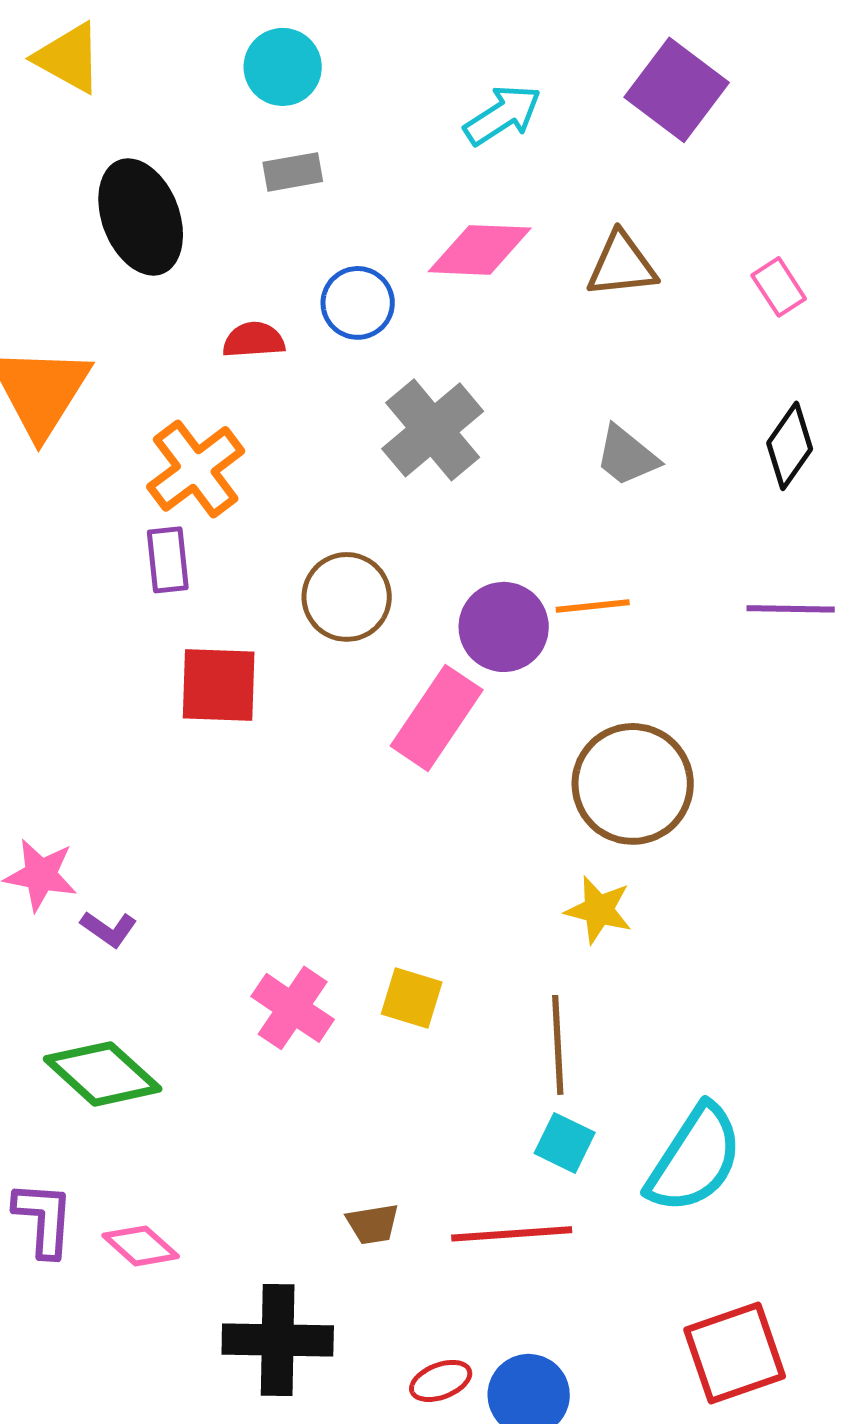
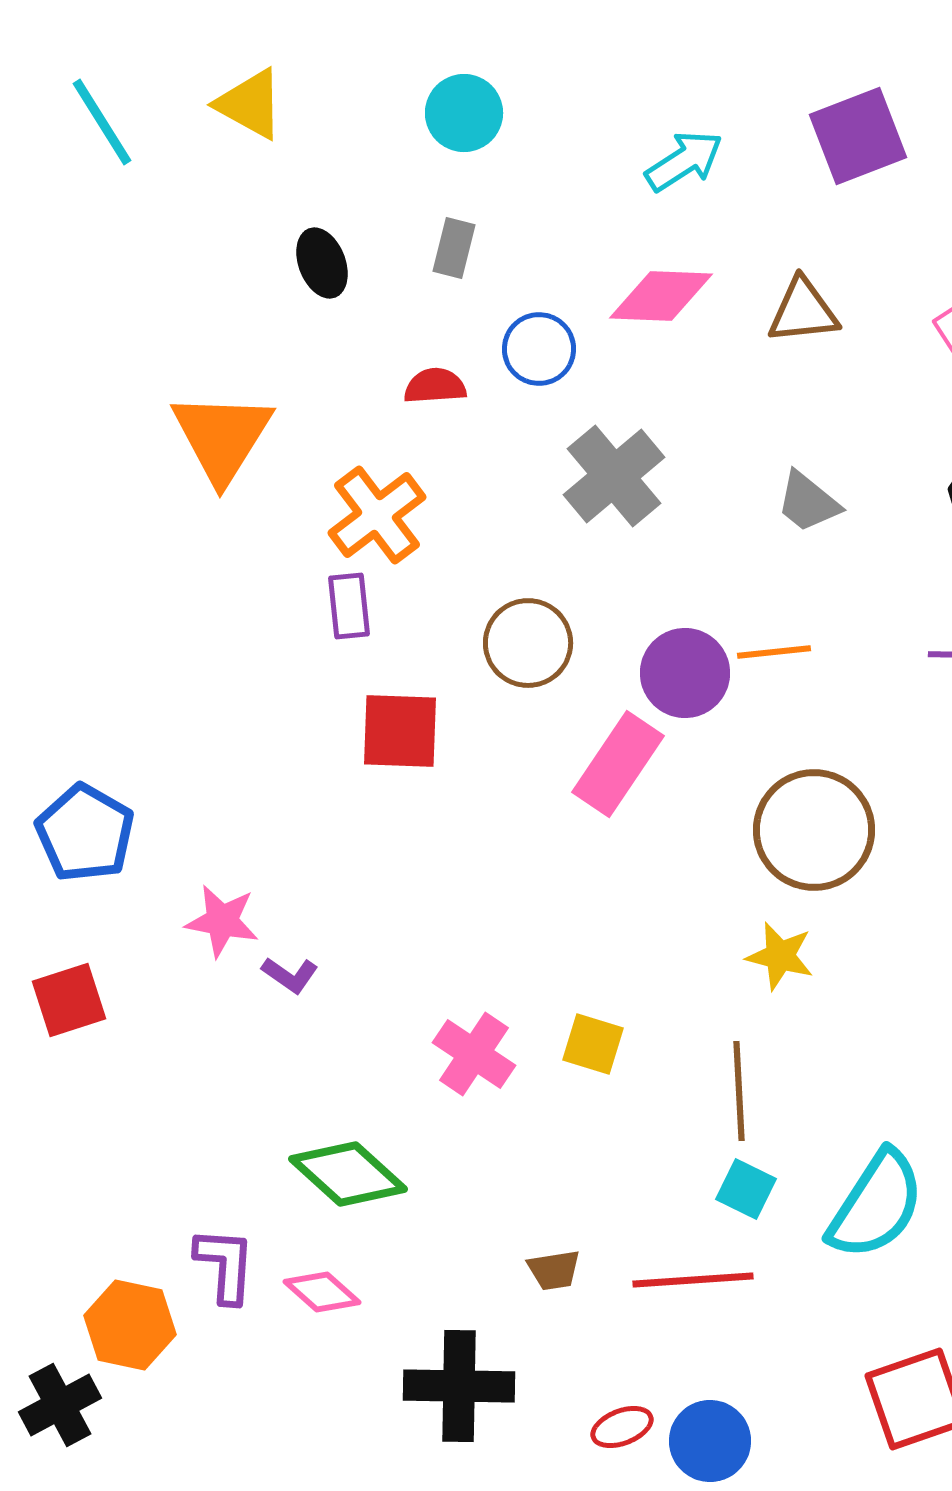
purple square: (677, 90) -> (858, 136), turned 32
gray rectangle: (293, 172) -> (454, 248), moved, turned -66
black ellipse: (141, 217) -> (322, 263), size x0.6
green diamond: (103, 1074) -> (348, 1174), moved

